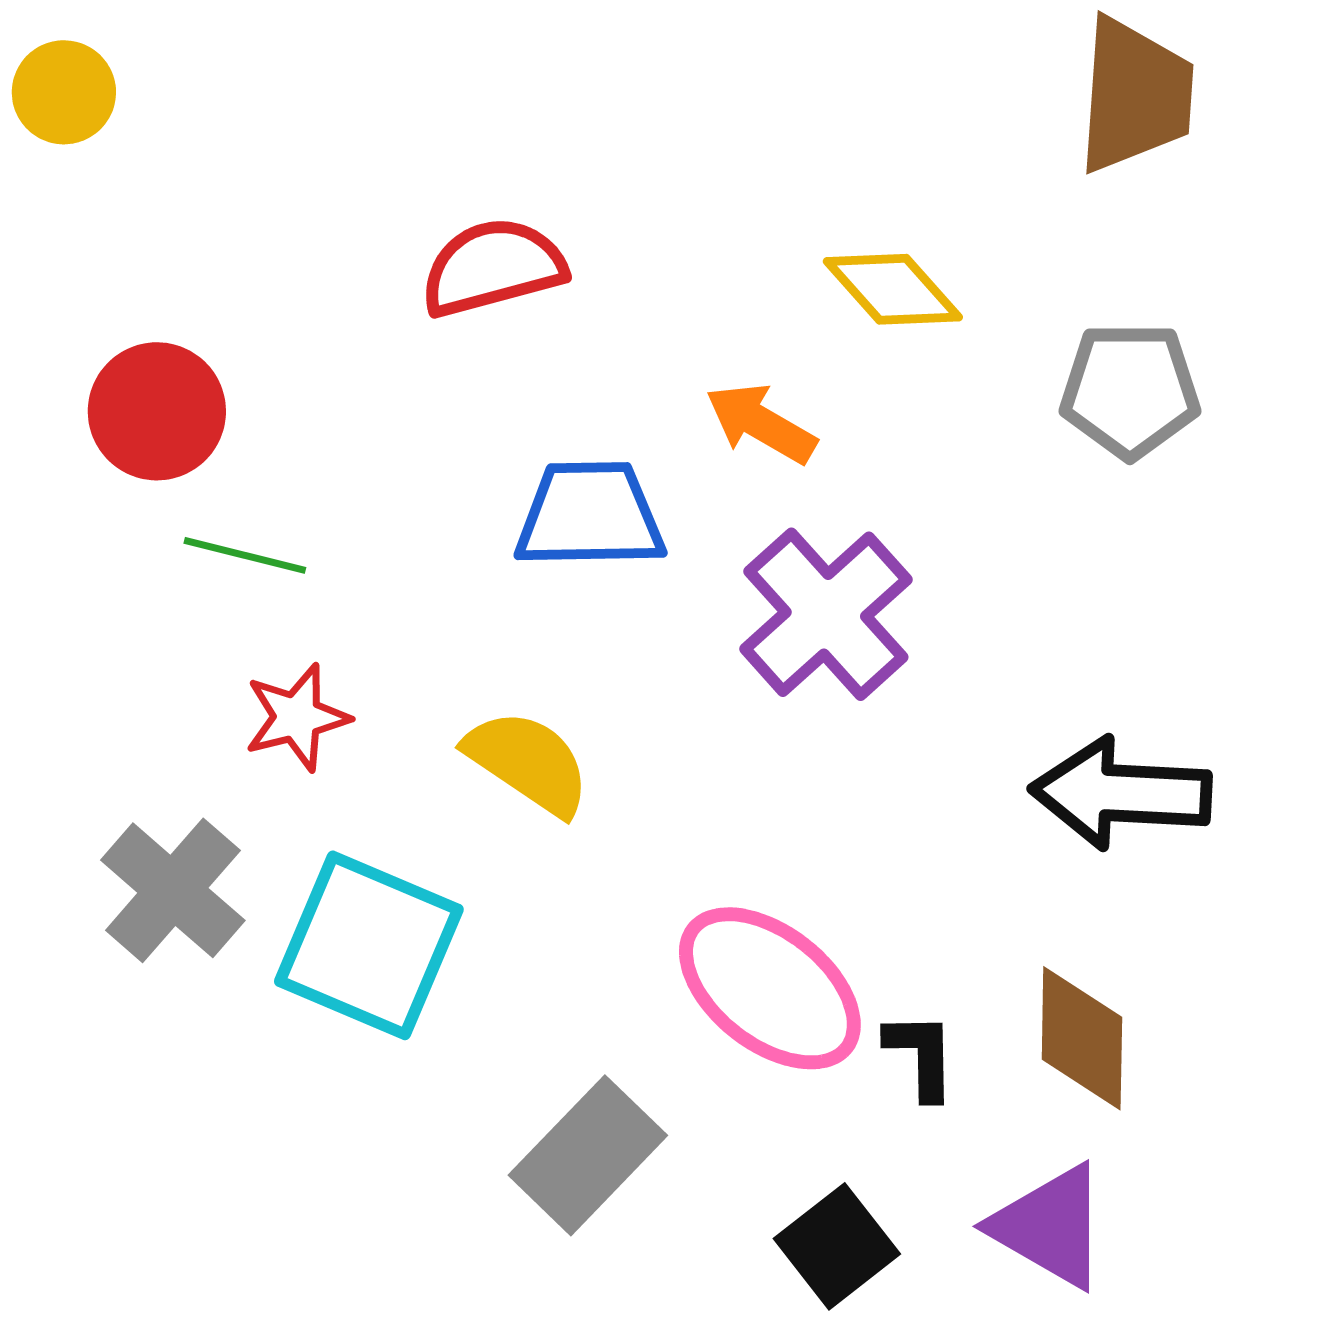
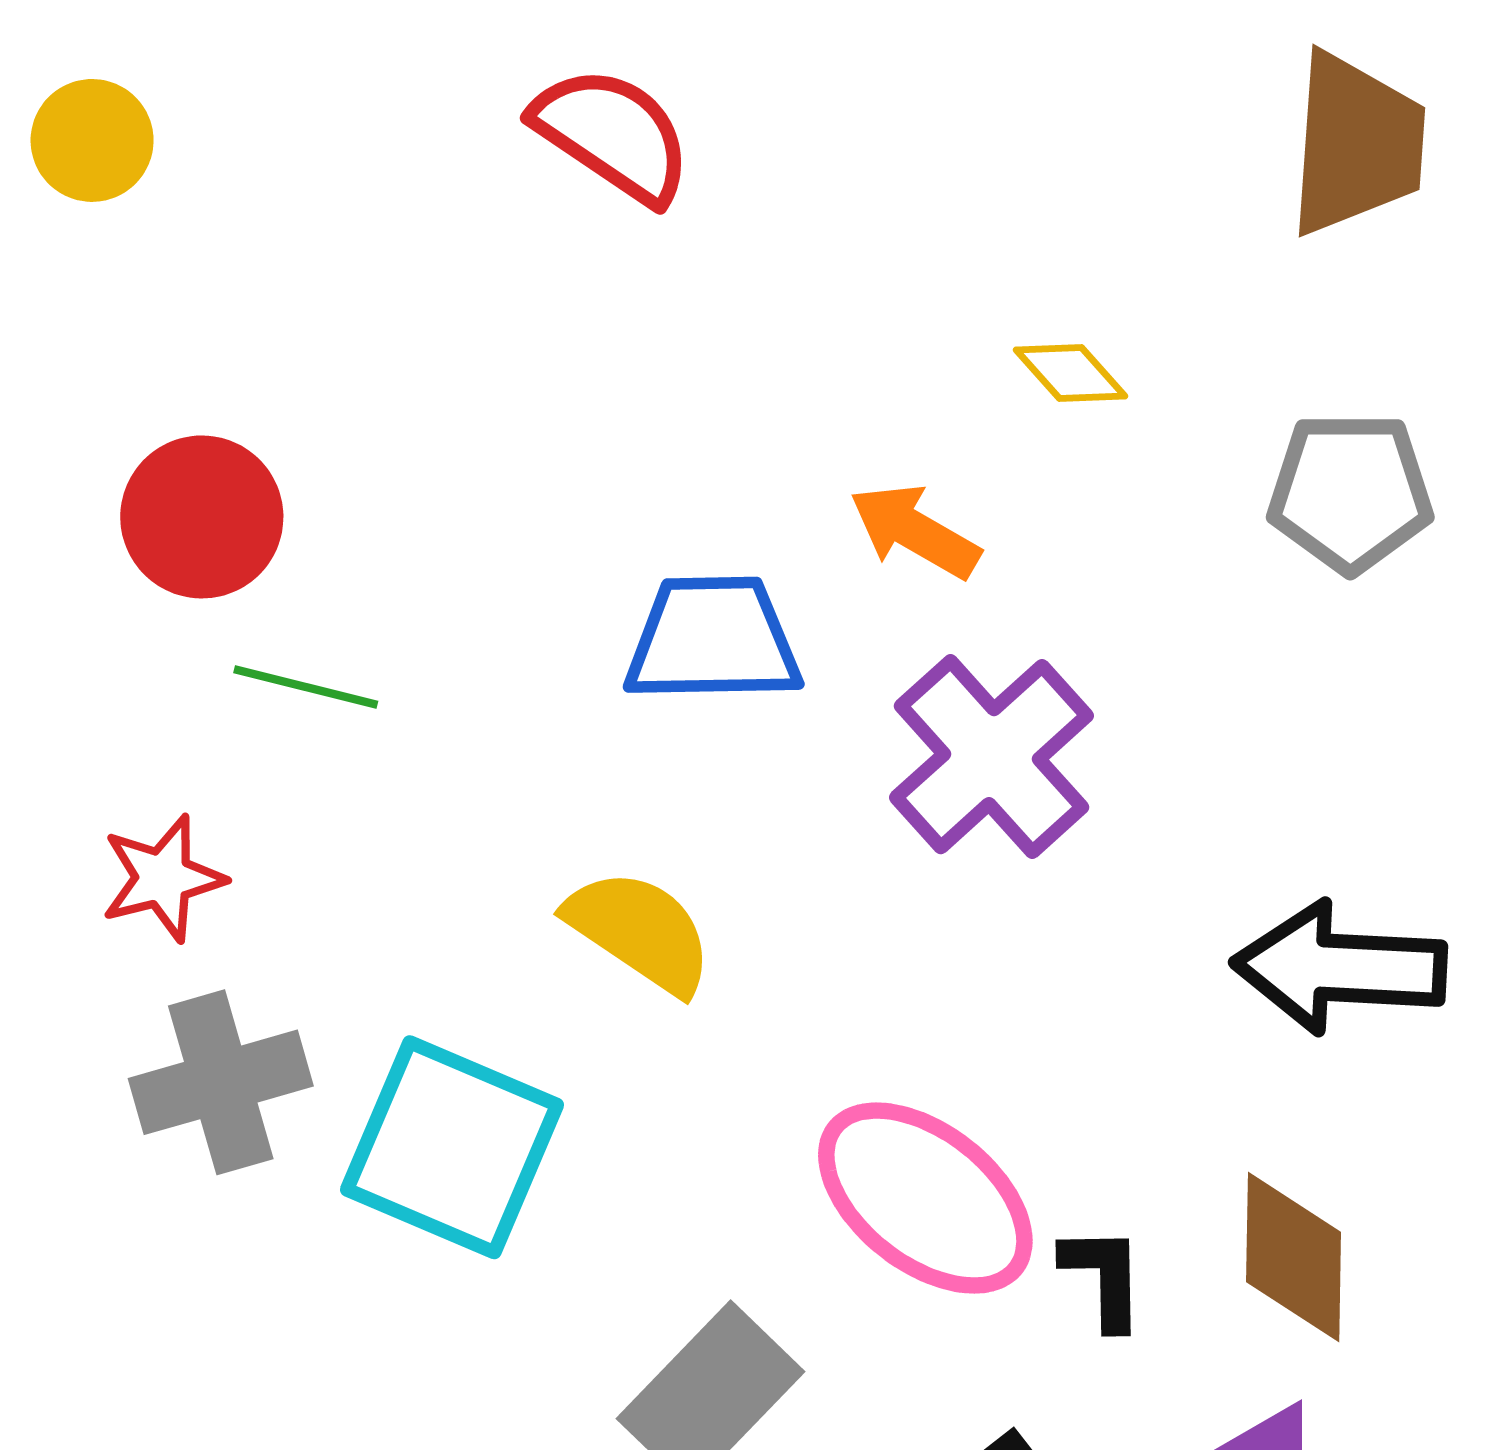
red semicircle: (493, 267) -> (613, 135), moved, turned 49
yellow diamond: (893, 289) -> (1071, 373), size x0.7
red star: (297, 717) -> (163, 878), moved
gray cross: (173, 890) -> (221, 1082), turned 33

